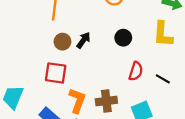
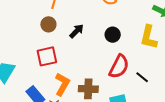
brown circle: (62, 42) -> (48, 24), moved
red semicircle: (136, 71) -> (119, 67), size x1.4
red square: (56, 73) -> (47, 56), turned -30

